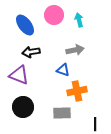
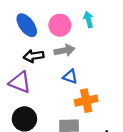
pink circle: (54, 15) -> (60, 25), moved
gray arrow: (75, 50) -> (64, 50), moved

